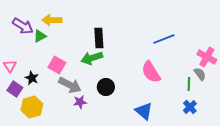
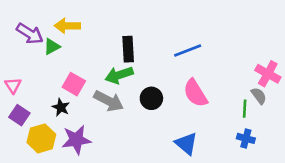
blue line: (164, 39) -> (188, 50), moved
black star: (32, 78) -> (61, 107), moved
gray arrow: (70, 85) -> (109, 101), moved
black circle: (106, 87) -> (151, 98), moved
purple star: (80, 102) -> (76, 140), moved, size x1.6
blue cross: (190, 107) -> (246, 138), turned -32

